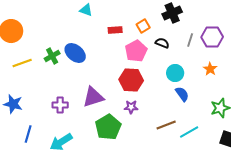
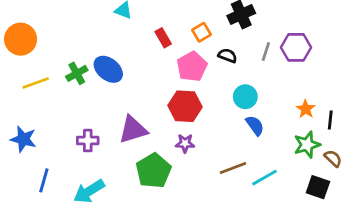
red rectangle: (115, 30) -> (163, 38), turned 64
orange star: (210, 69) -> (306, 109), moved

